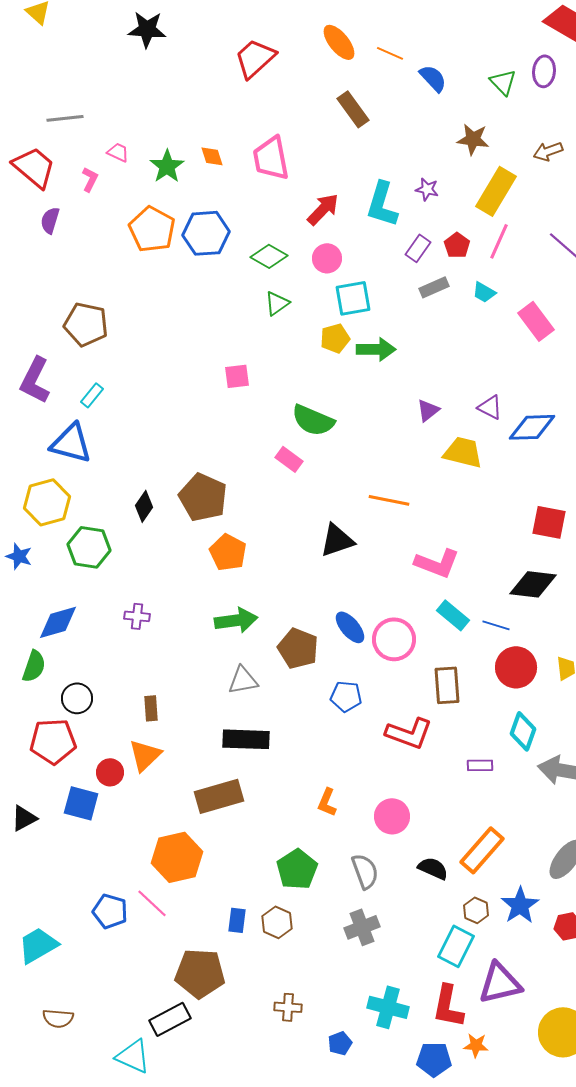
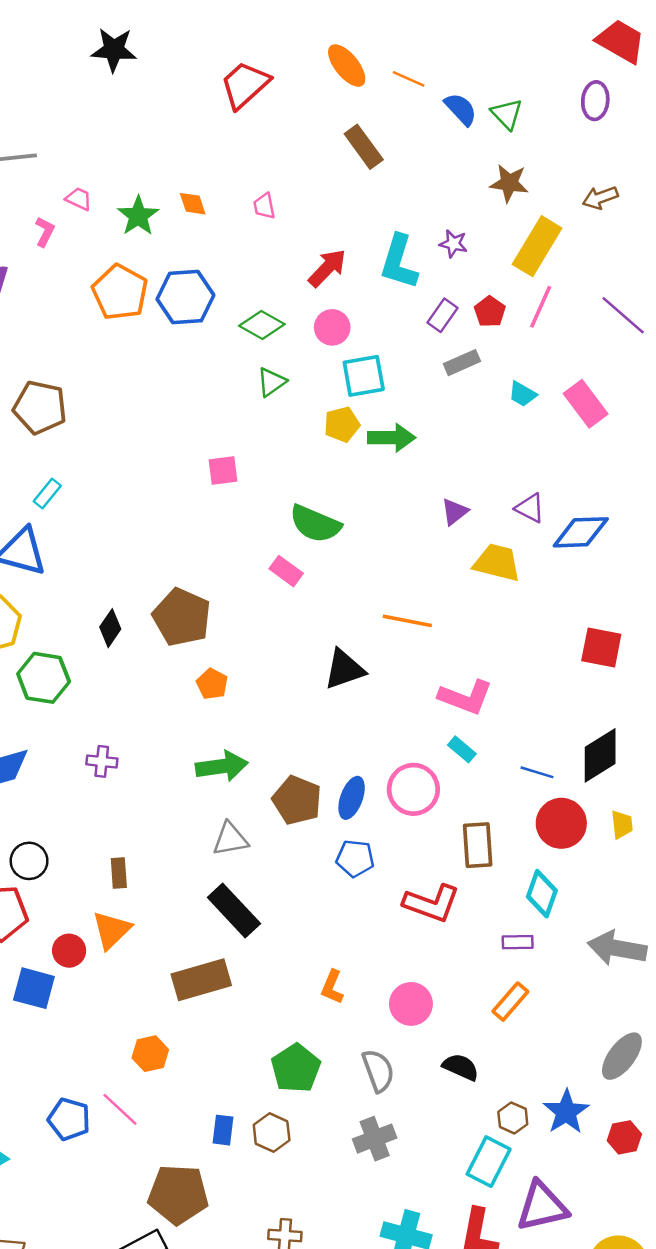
green triangle: (503, 82) -> (507, 114), moved
pink trapezoid: (271, 158) -> (264, 206), size x0.5
cyan trapezoid: (484, 292) -> (523, 394), moved
orange pentagon: (228, 552) -> (212, 684), size x0.7
black diamond: (533, 584) -> (600, 755), moved, turned -39
cyan rectangle: (453, 615) -> (462, 749), moved, size x0.7
blue ellipse: (350, 627) -> (352, 798), moved, turned 60
cyan diamond: (523, 731) -> (542, 894), moved
black rectangle: (246, 739) -> (234, 911), turned 45
orange rectangle: (482, 850) -> (510, 1002), moved, size x0.7
orange hexagon: (177, 857) -> (150, 1054), size x0.6

